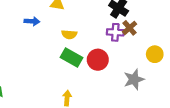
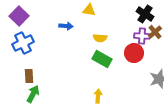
red circle: (98, 60) -> (134, 53), moved

